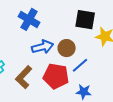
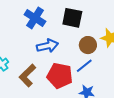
black square: (85, 20) -> (72, 18), moved
brown circle: (67, 48) -> (88, 45), moved

